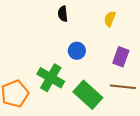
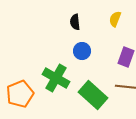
black semicircle: (63, 14) -> (75, 22), moved

